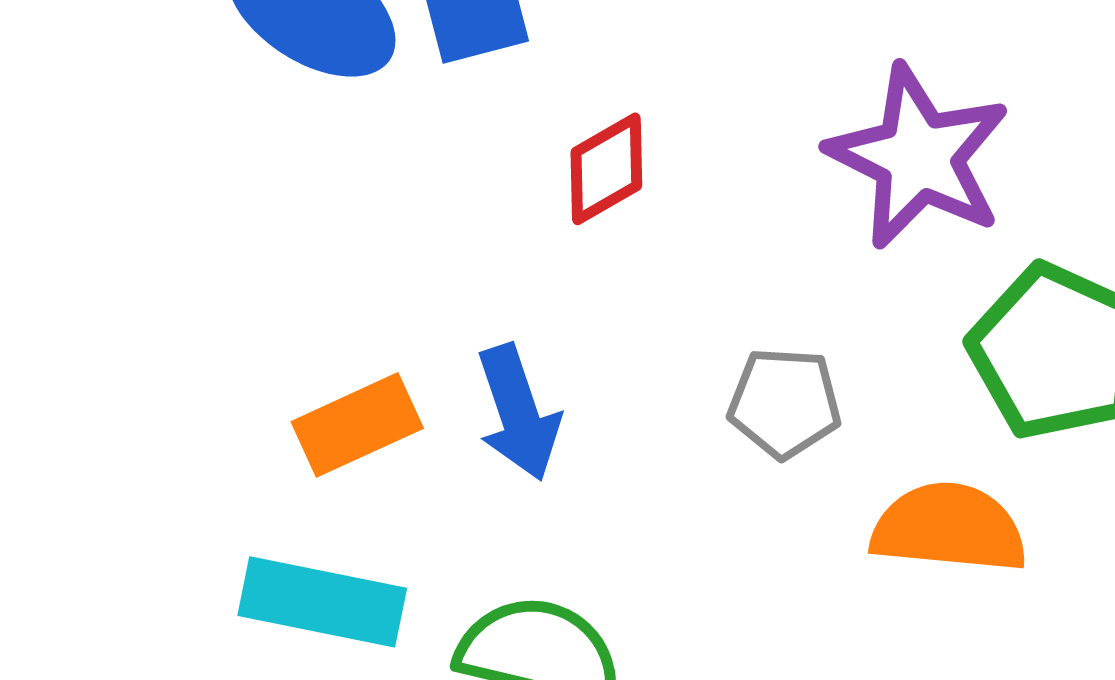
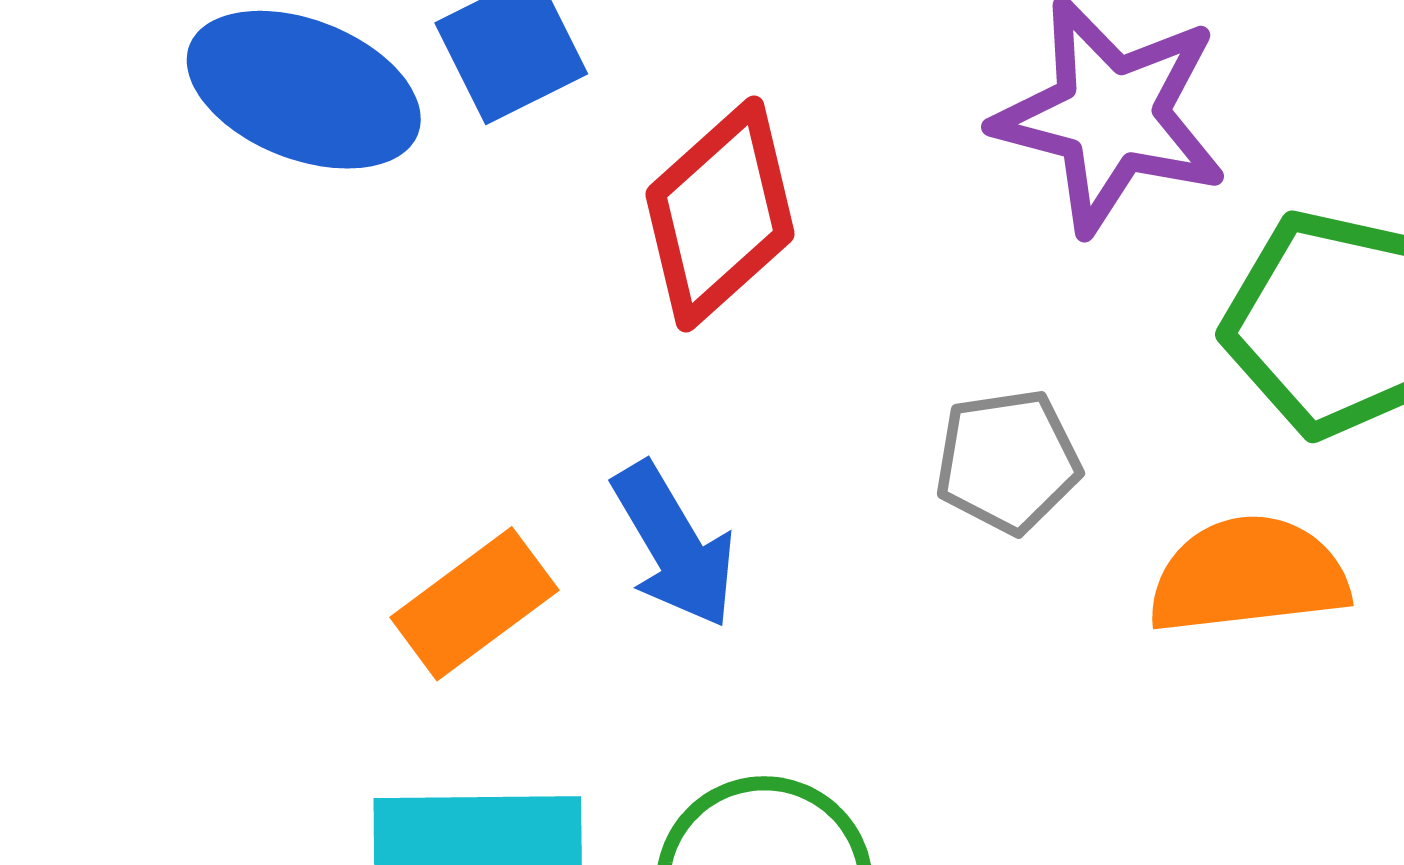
red diamond: (606, 169) -> (720, 214), size x1.5

